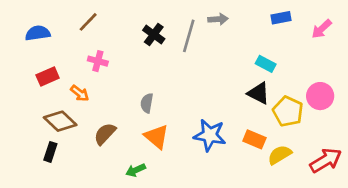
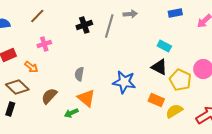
black cross: (154, 35) -> (84, 25), turned 35
pink cross: (98, 61) -> (44, 44), turned -32
blue star: (210, 135) -> (124, 82), moved
green arrow: (136, 170) -> (71, 113), moved

